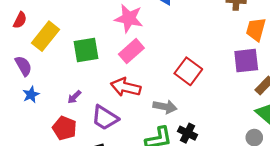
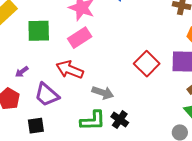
red square: (188, 71) -> (147, 64), moved

